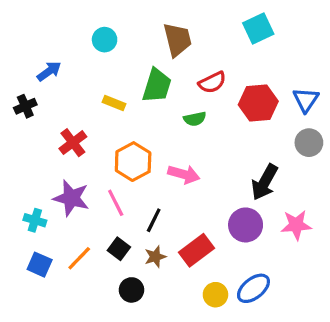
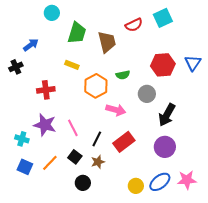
cyan circle: (105, 40) -> (52, 13), moved
brown trapezoid: (177, 40) -> (107, 42), moved
red semicircle: (212, 82) -> (134, 25), moved
green trapezoid: (157, 86) -> (77, 33), moved
red cross: (73, 143) -> (46, 90), turned 30
gray circle: (309, 143) -> (147, 94), moved
orange hexagon: (133, 162) -> (96, 86), moved
purple circle: (246, 225) -> (165, 147), moved
pink star: (296, 225) -> (187, 180), moved
red rectangle: (196, 250) -> (124, 142), moved

